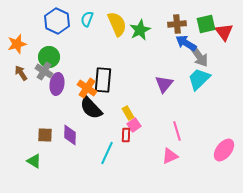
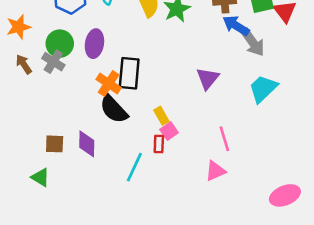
cyan trapezoid: (199, 79) -> (263, 89), moved
purple ellipse: (57, 84) -> (94, 44), moved
pink ellipse: (224, 150) -> (285, 195), moved, turned 30

